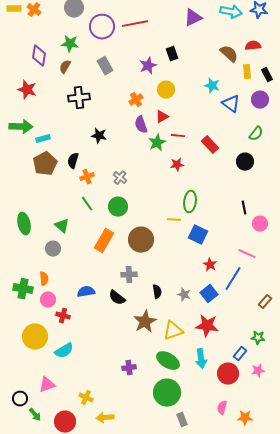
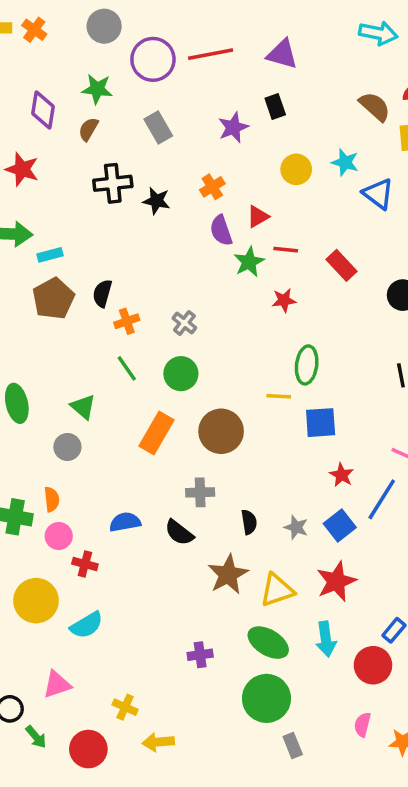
purple triangle: (193, 18) -> (282, 54), moved, turned 42
yellow circle: (166, 90) -> (296, 169), moved
black star: (99, 136) -> (156, 201), moved
blue square: (198, 235) -> (321, 423), turned -30
red star: (207, 326) -> (336, 581), turned -30

